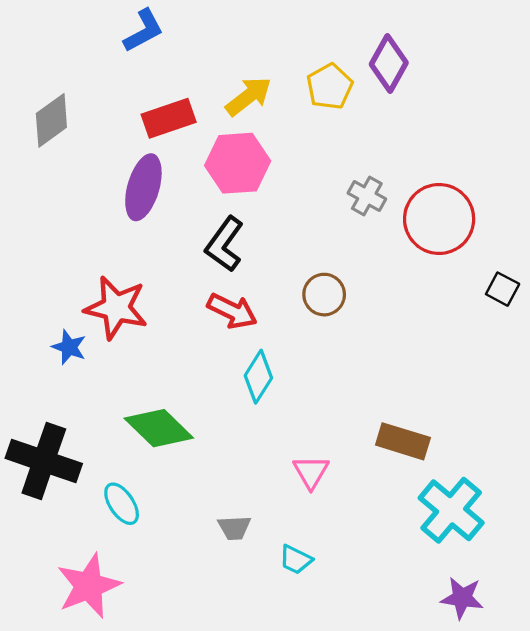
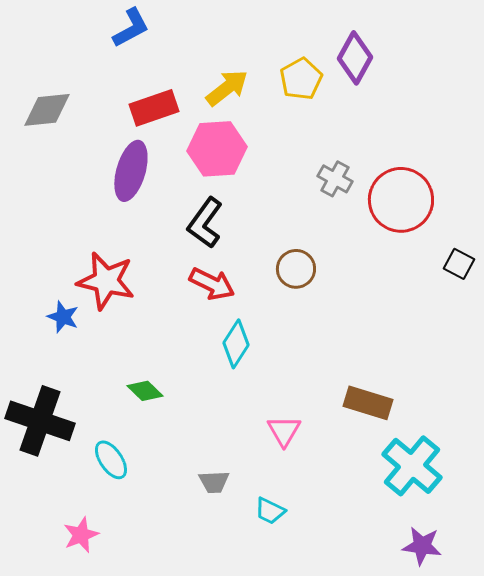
gray diamond: (51, 120) -> (47, 110), turned 30
green diamond: (159, 428) -> (145, 391), size x0.6
pink star: (89, 586) -> (81, 535), size x0.6

